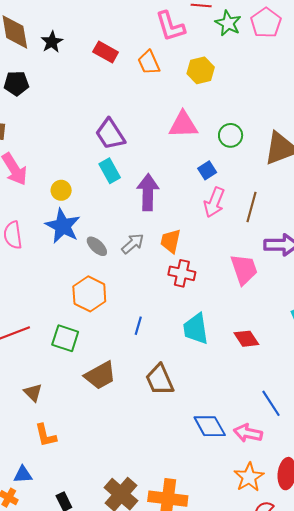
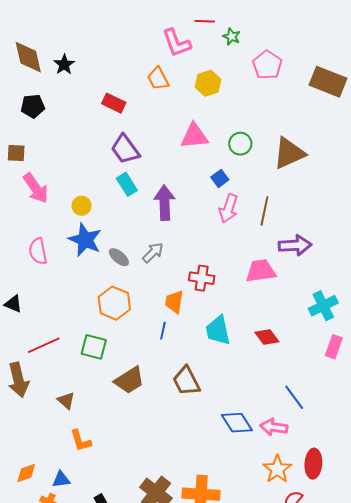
green star: (228, 23) -> (232, 37), size x0.7
pink pentagon: (266, 23) -> (267, 65), moved
red rectangle: (106, 52) -> (114, 103), moved
orange trapezoid: (171, 241) -> (174, 302), moved
pink trapezoid: (244, 269) -> (261, 271), turned -76

